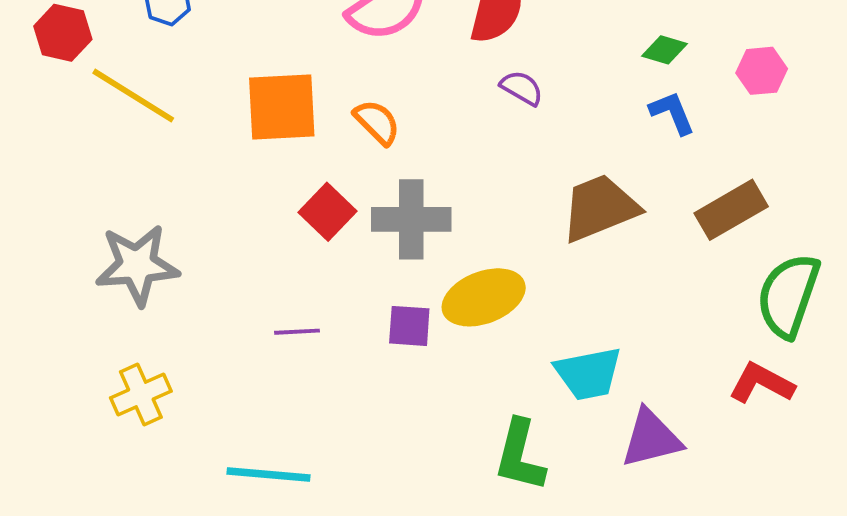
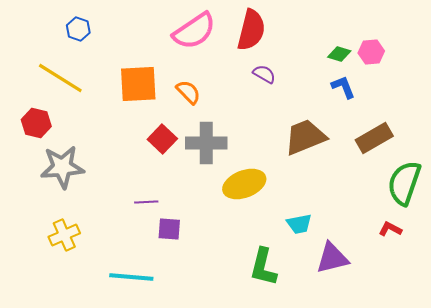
red hexagon: (63, 33) -> (36, 123), moved
pink hexagon: (762, 71) -> (371, 52), moved
purple square: (409, 326) -> (169, 229), moved
cyan trapezoid: (588, 374) -> (299, 224), size x0.7
red L-shape: (762, 383) -> (390, 229), size x0.7

